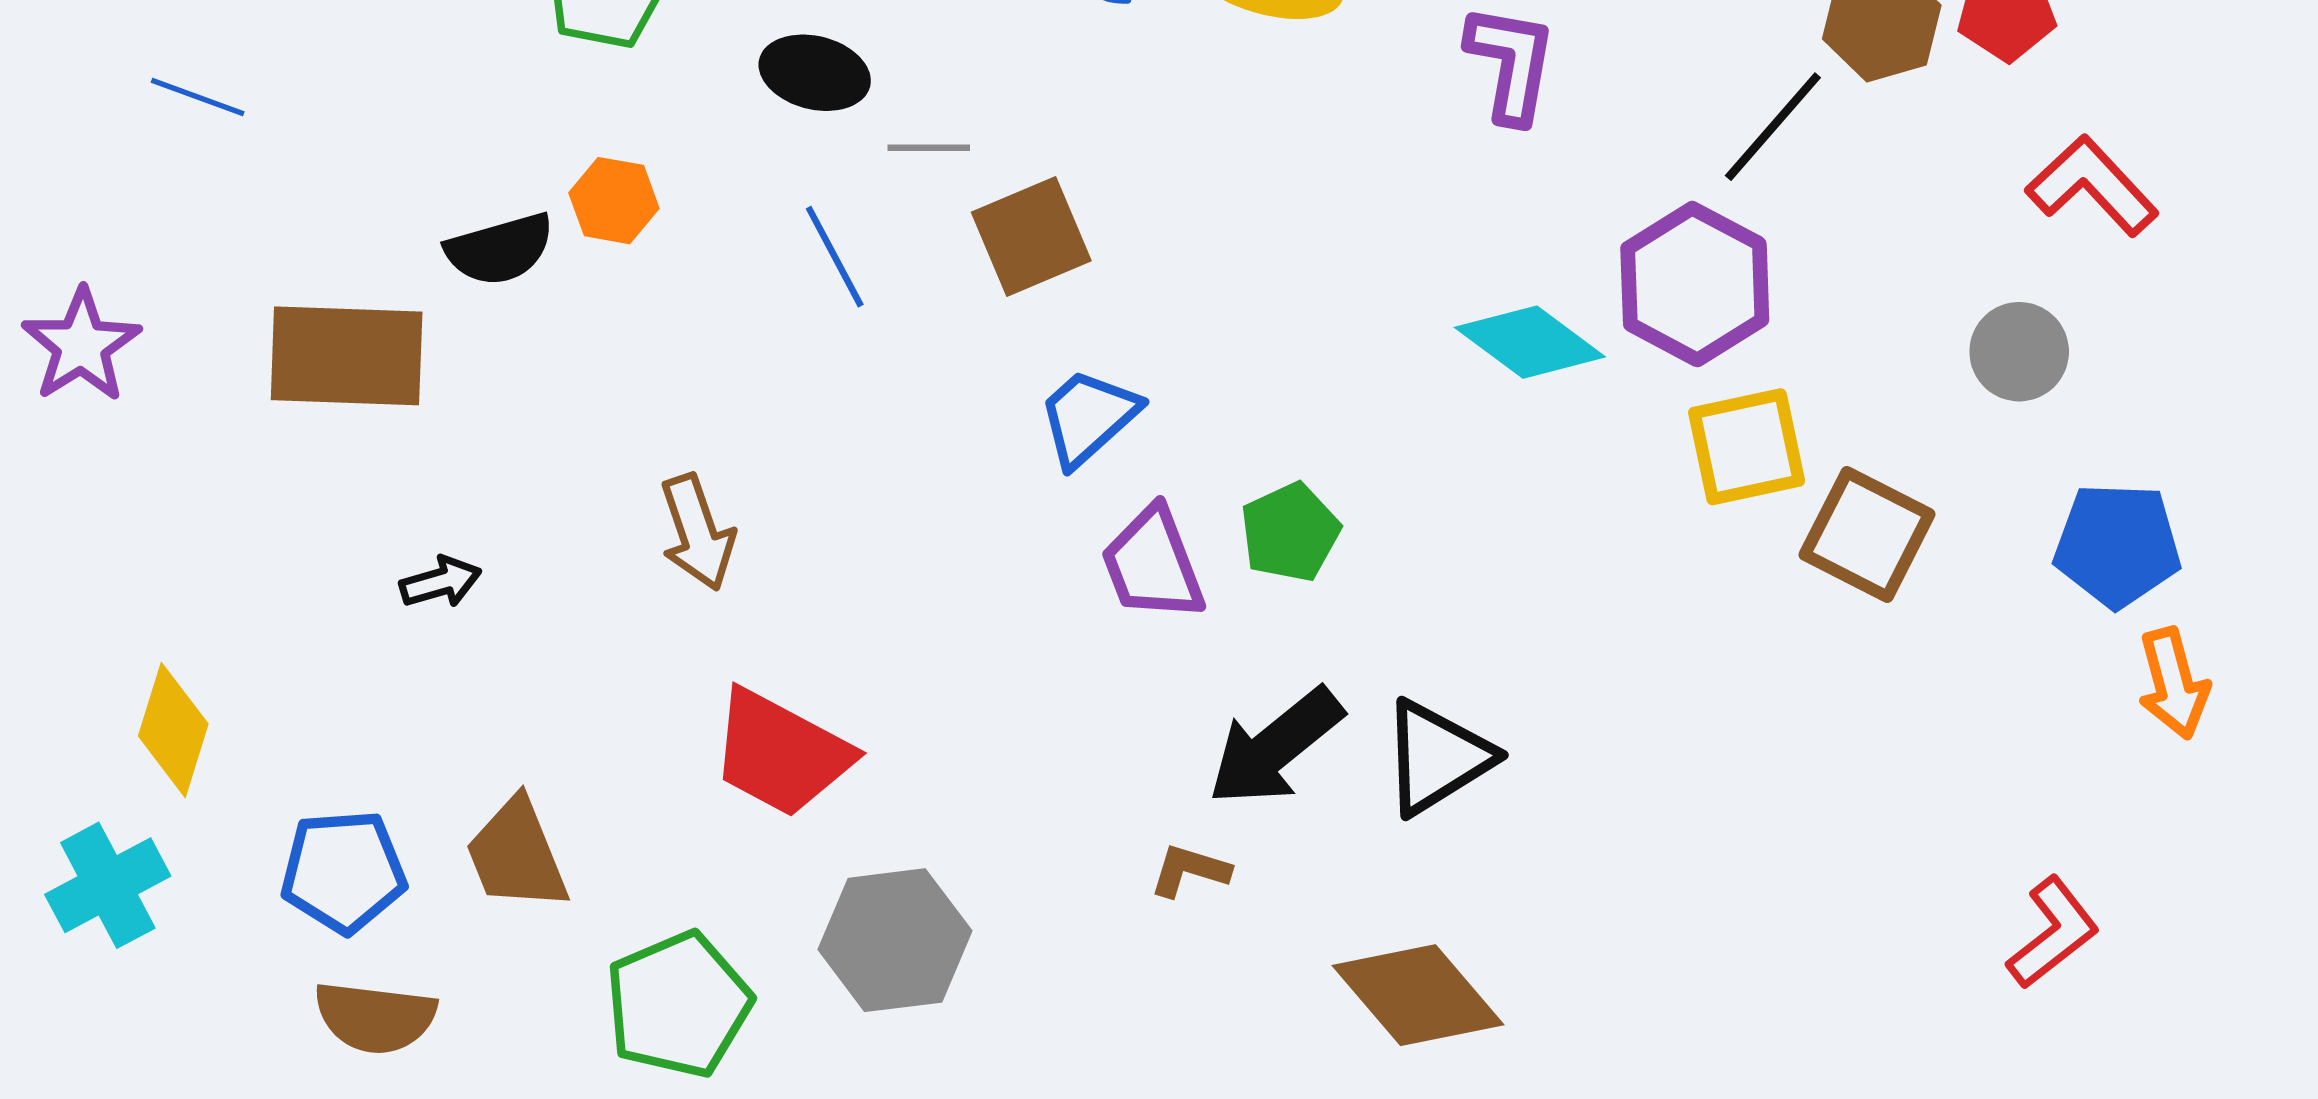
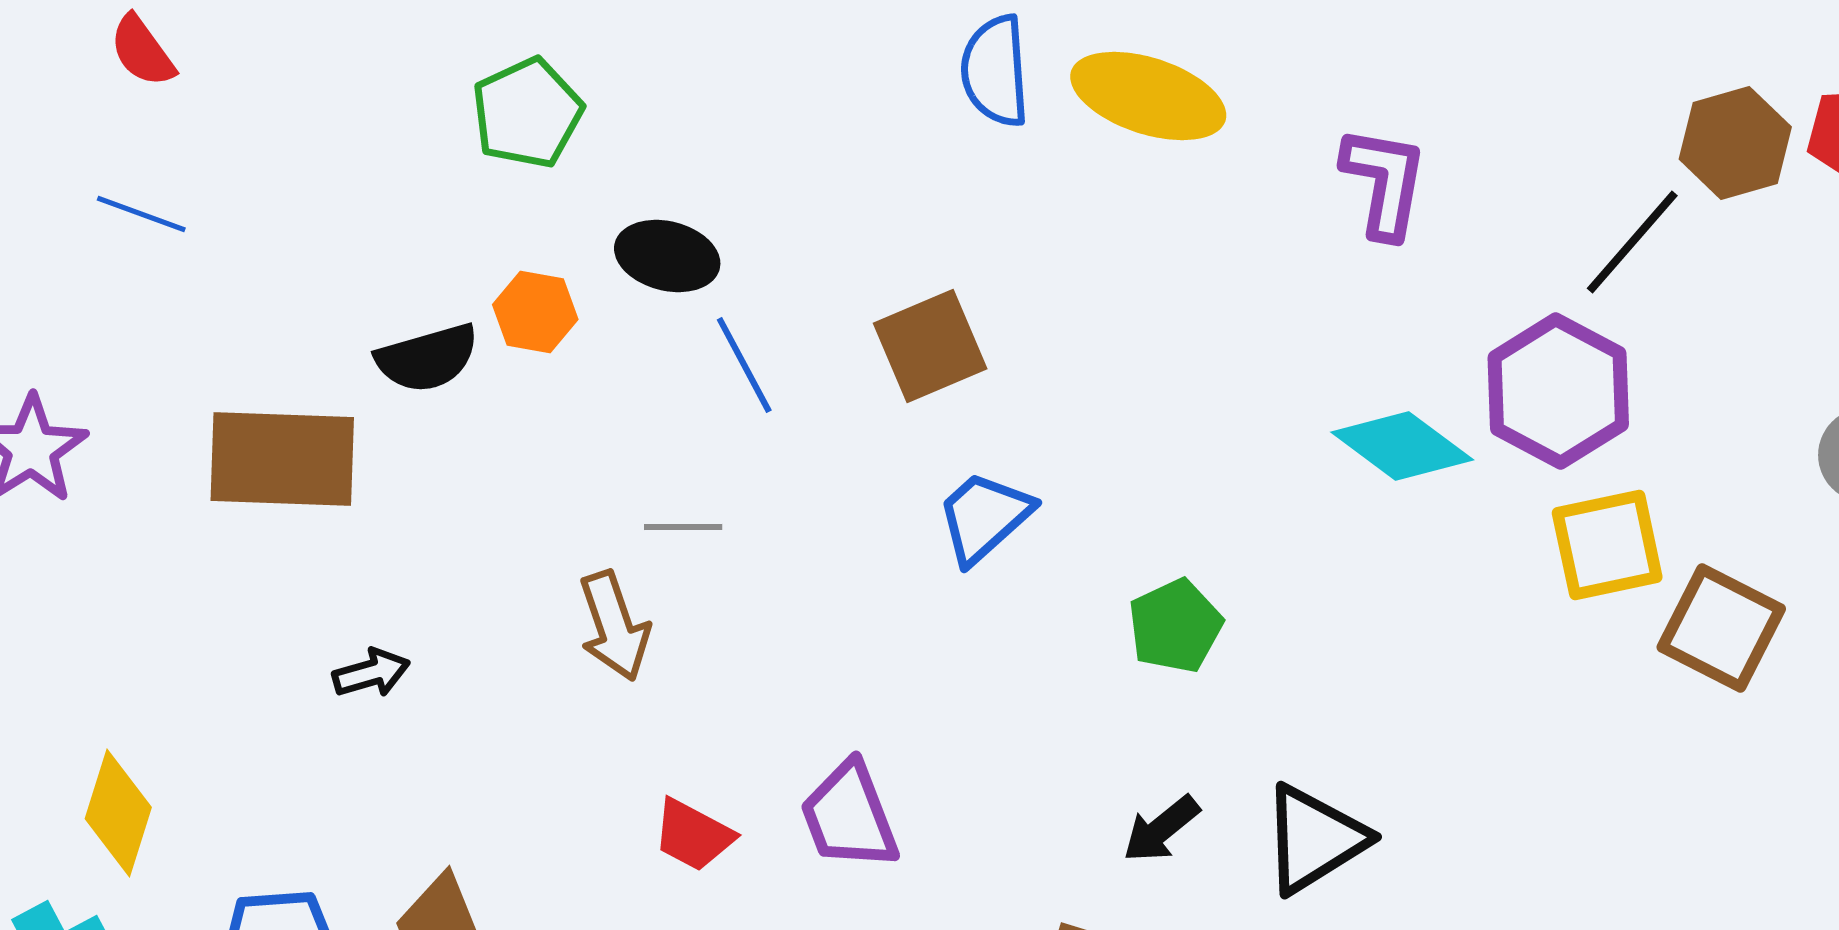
black ellipse: (815, 73) -> (667, 256), moved
gray line: (929, 148) -> (683, 527), moved
purple trapezoid: (1153, 564) -> (849, 816), moved
black arrow: (1275, 747) -> (1161, 829), size x0.6
red trapezoid: (781, 753) -> (693, 835), size x0.6

